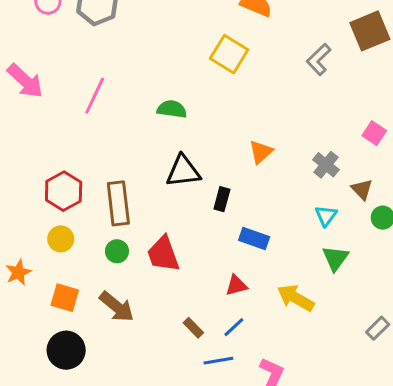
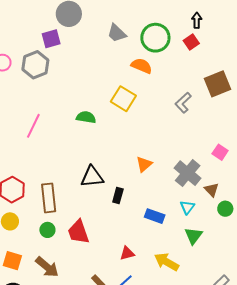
green semicircle: (172, 109) -> (86, 117), moved
gray cross: (326, 165) -> (188, 173), size x1.5
blue rectangle: (254, 238) -> (155, 216), moved

